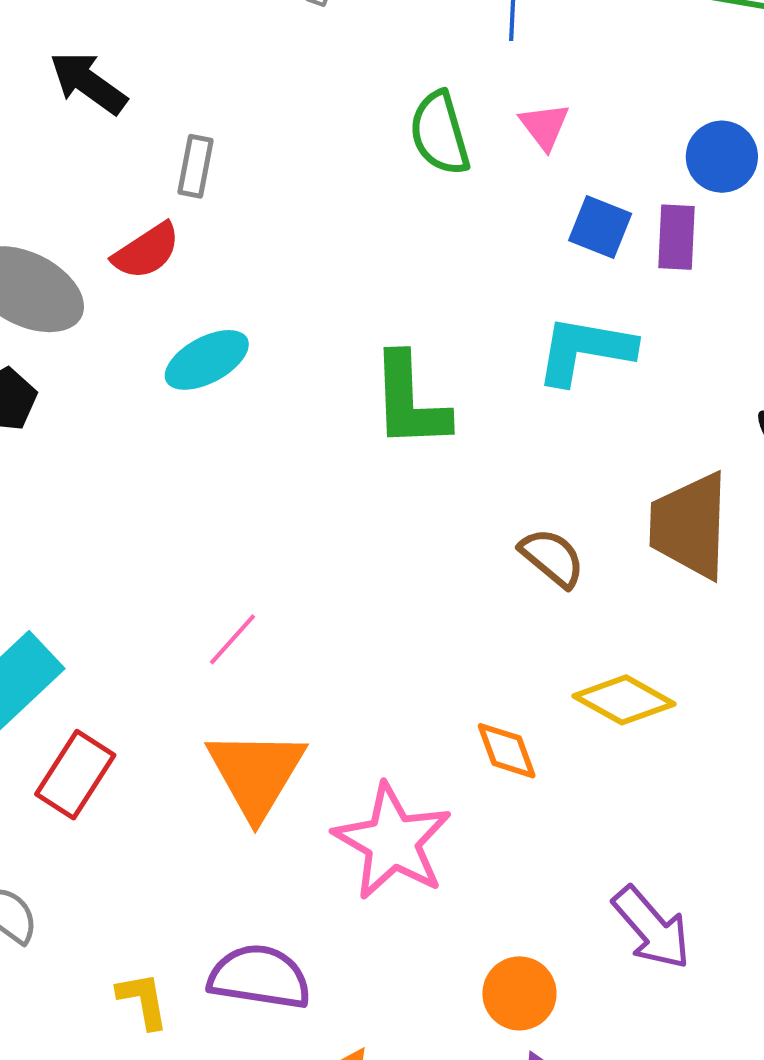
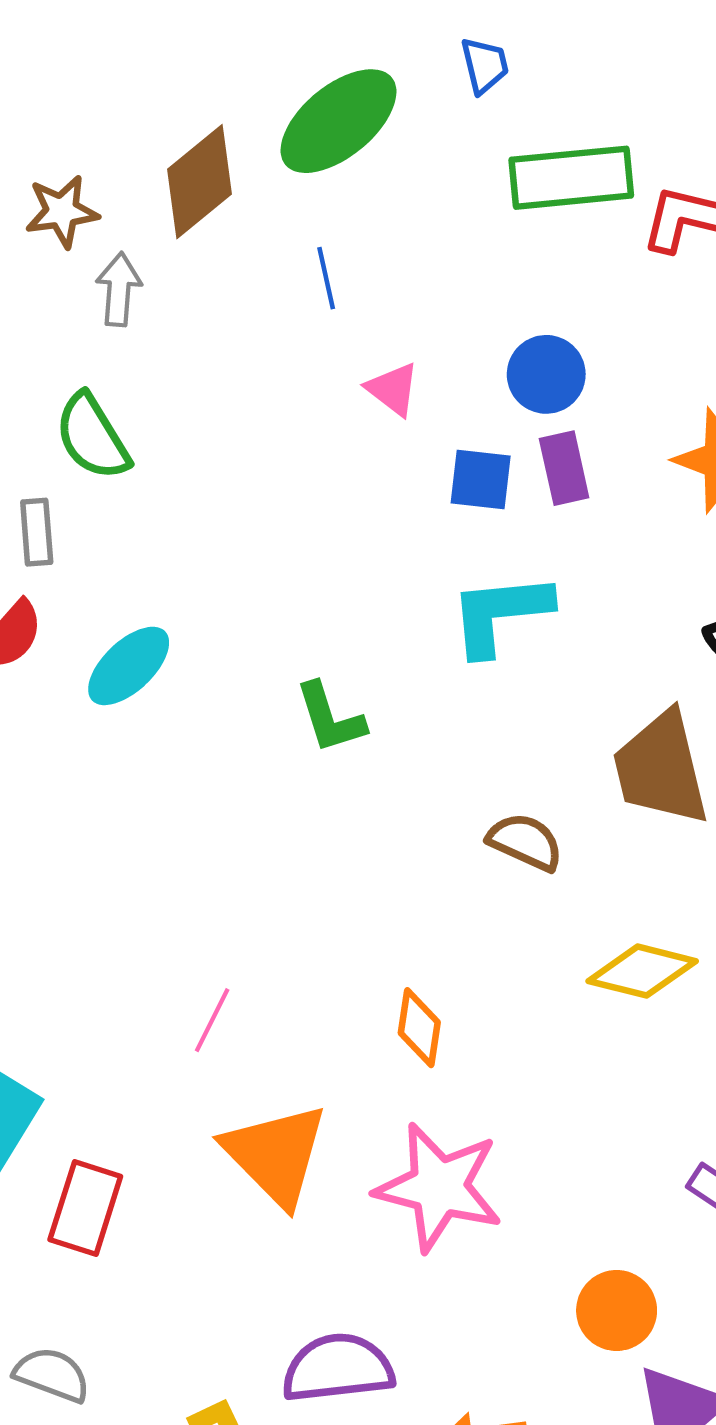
green semicircle: (440, 133) -> (92, 437), moved
blue circle: (722, 157) -> (546, 374), moved
cyan ellipse: (207, 360) -> (129, 666), moved
green L-shape: (410, 401) -> (330, 718), size x0.7
orange diamond: (507, 751) -> (419, 1028), moved, turned 44

